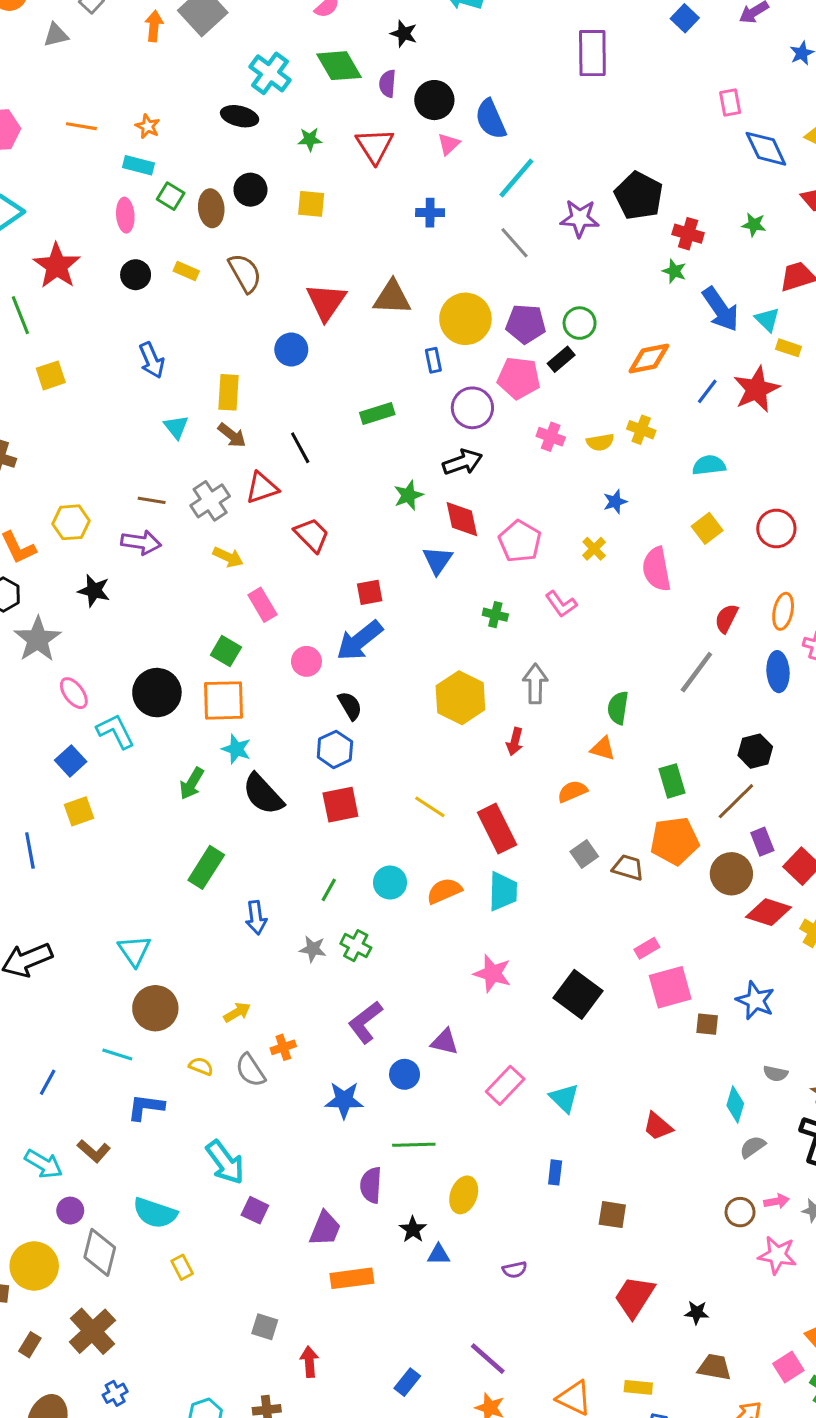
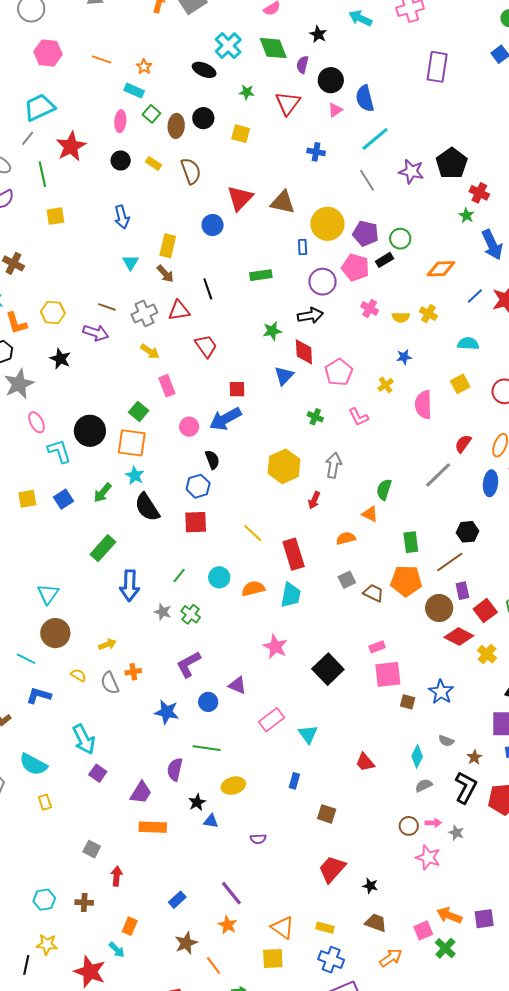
blue square: (71, 761) -> (64, 499), moved
blue arrow: (256, 918) -> (130, 586), size x1.4
yellow ellipse: (464, 1195) -> (233, 786), turned 45

